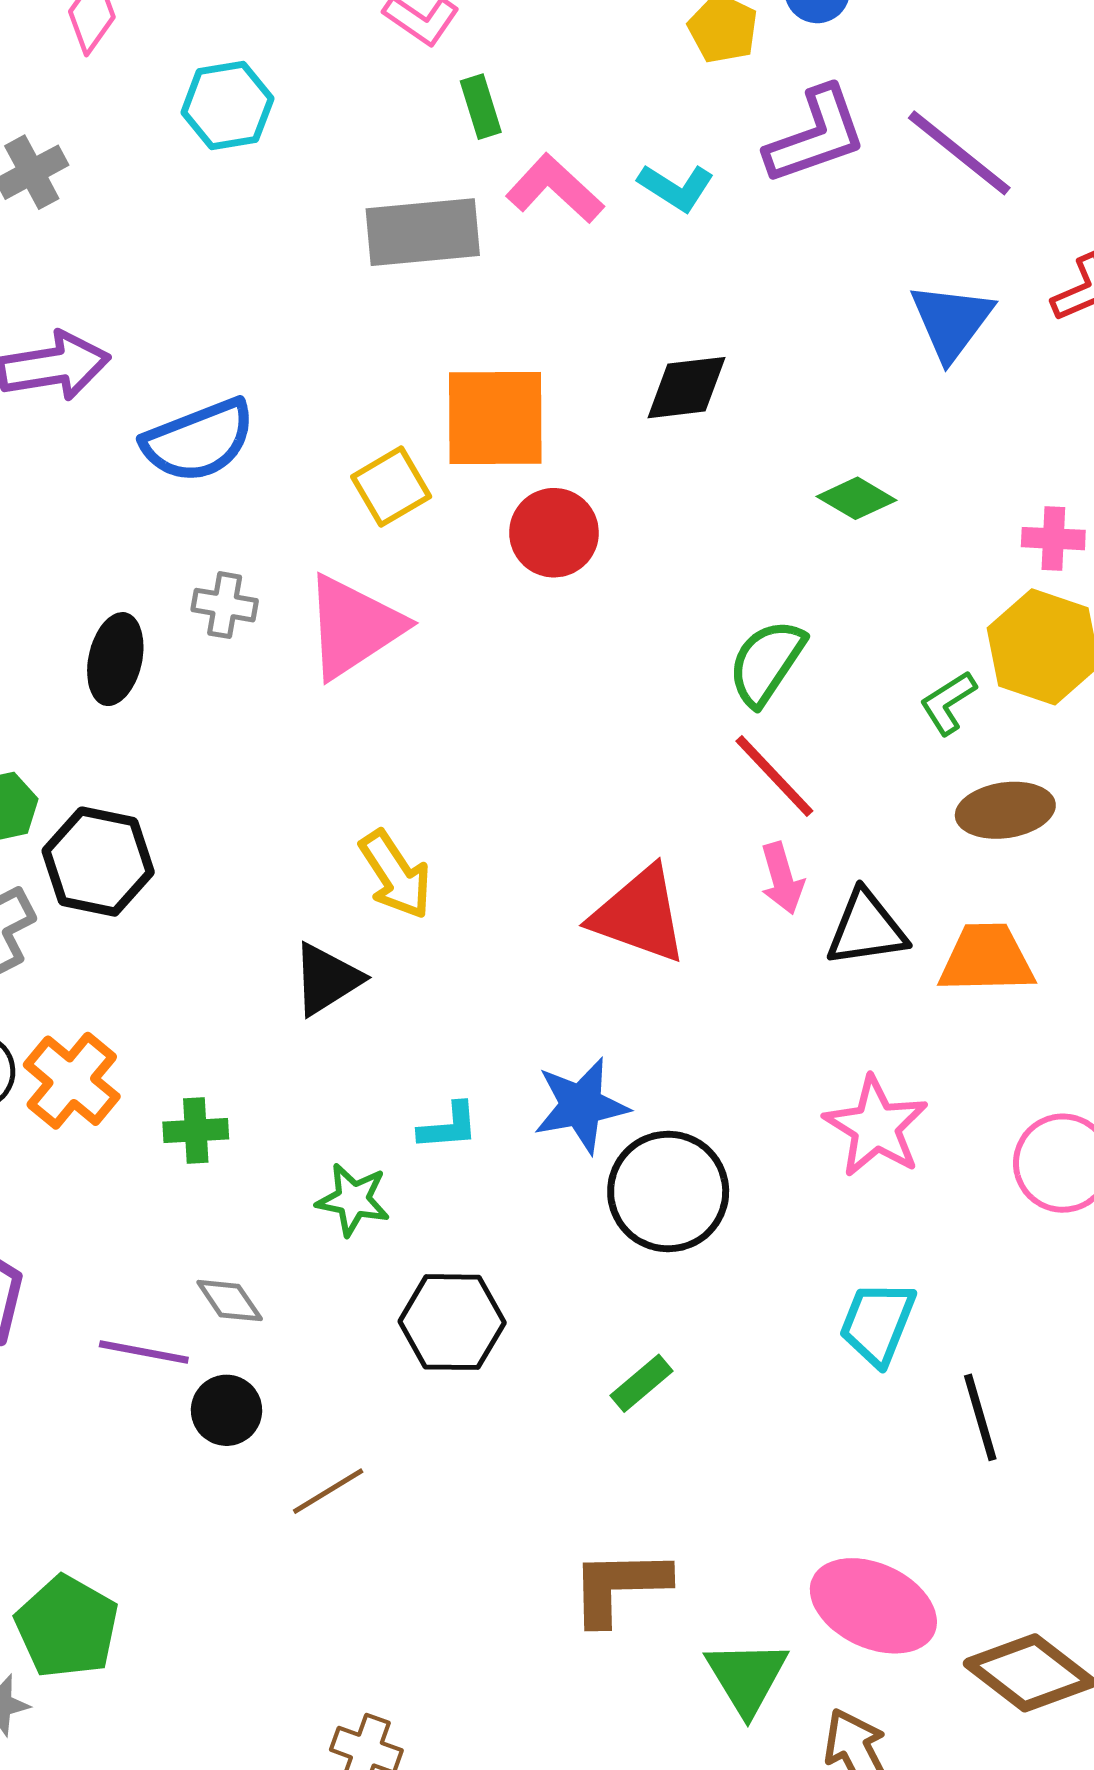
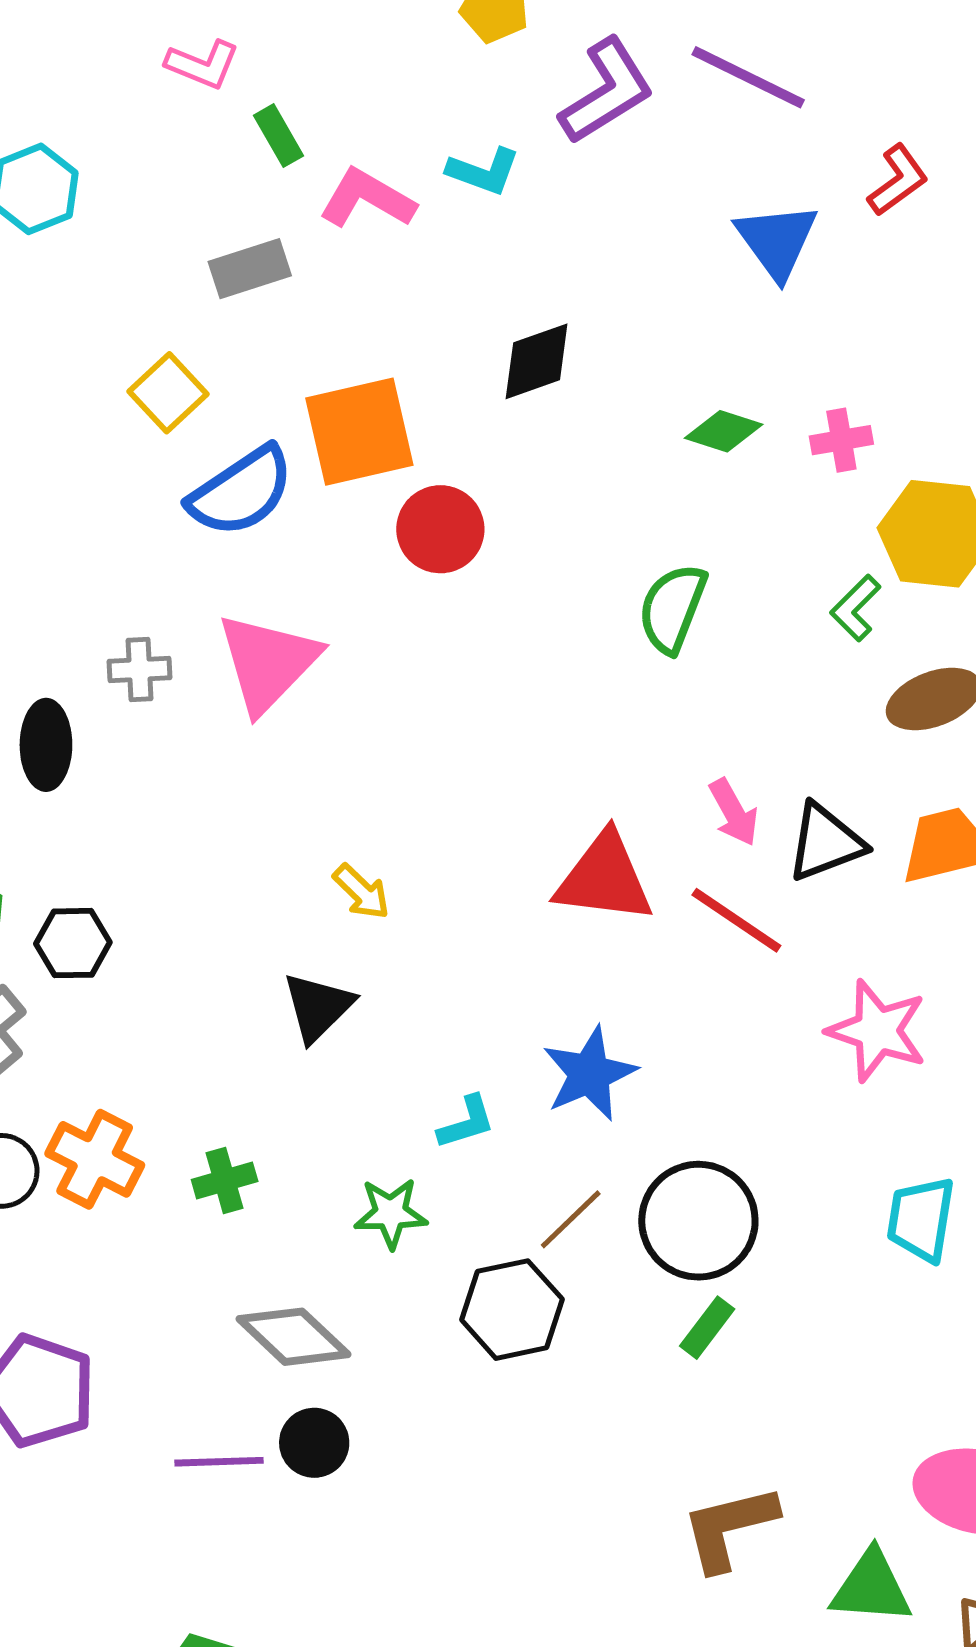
gray rectangle: (423, 232) -> (250, 269), size x0.7
blue semicircle: (199, 441) -> (241, 492), moved
yellow square: (391, 487) -> (168, 393), moved
pink cross: (1053, 539) -> (841, 440), moved
red line: (774, 776) -> (736, 920), moved
black hexagon: (98, 862) -> (73, 943), size x0.7
yellow arrow: (395, 875) -> (362, 892), size x0.7
black circle: (668, 1192) -> (698, 1221), moved
gray diamond: (230, 1301) -> (294, 1337), size x1.6
purple line: (144, 1352) -> (219, 1462), moved
brown line: (328, 1491) -> (571, 1219), moved
green triangle: (747, 1677) -> (871, 1587), turned -42

